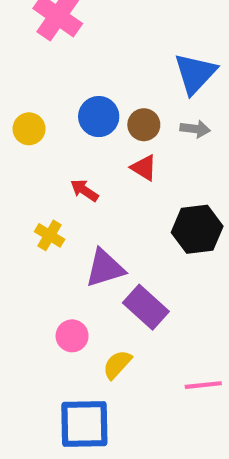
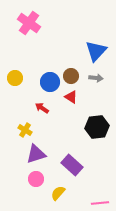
blue circle: (99, 117) -> (50, 82), moved
purple triangle: (105, 268) -> (36, 154), moved

